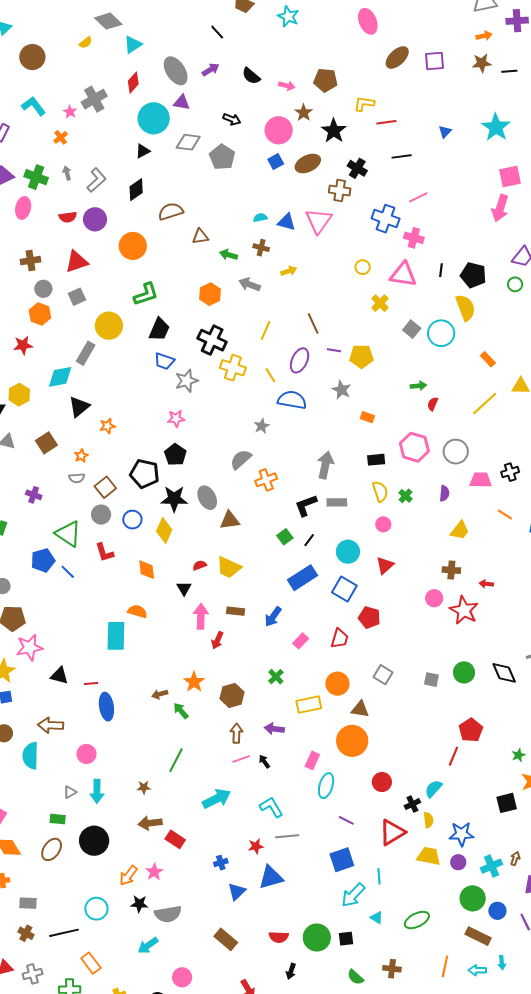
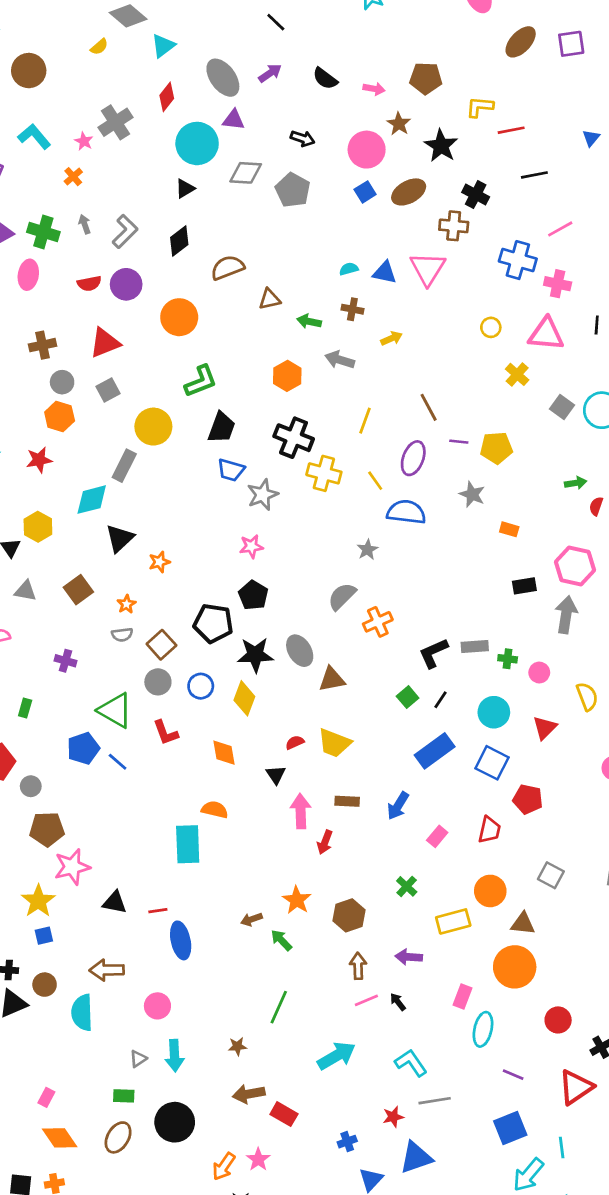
gray arrow: (325, 465) -> (566, 615), moved
yellow semicircle: (380, 491) -> (587, 697), moved
green cross: (405, 496) -> (508, 659), moved, turned -32

